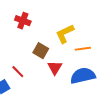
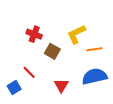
red cross: (23, 21) -> (34, 34), moved
red triangle: (55, 68) -> (61, 85), moved

